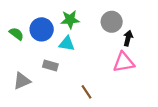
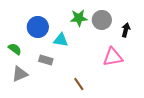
green star: (70, 20) -> (79, 18), moved
green semicircle: (16, 34) -> (15, 49), moved
black arrow: (128, 38) -> (126, 30), moved

